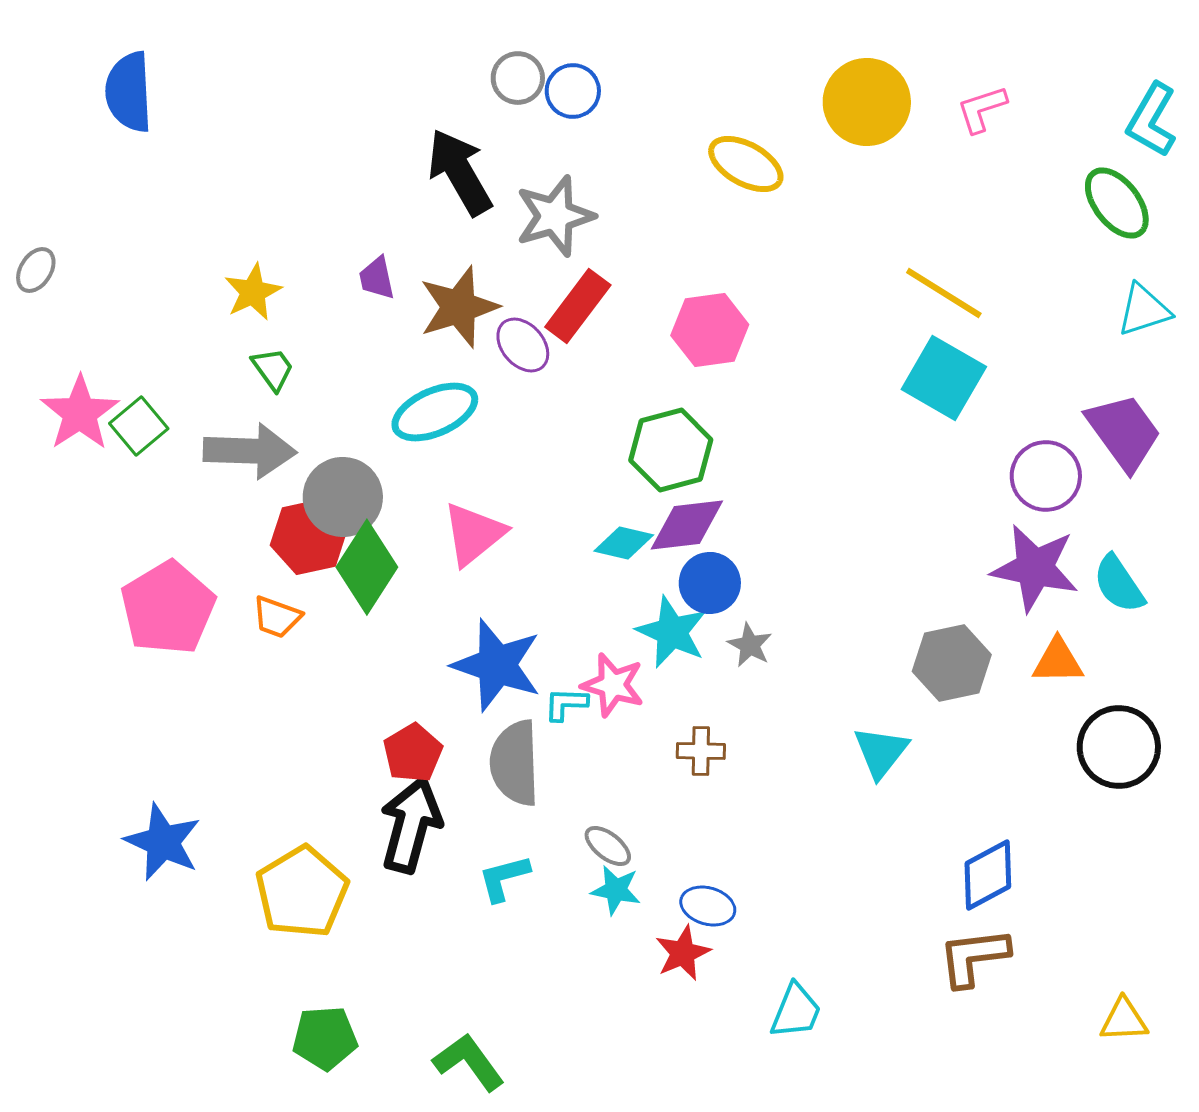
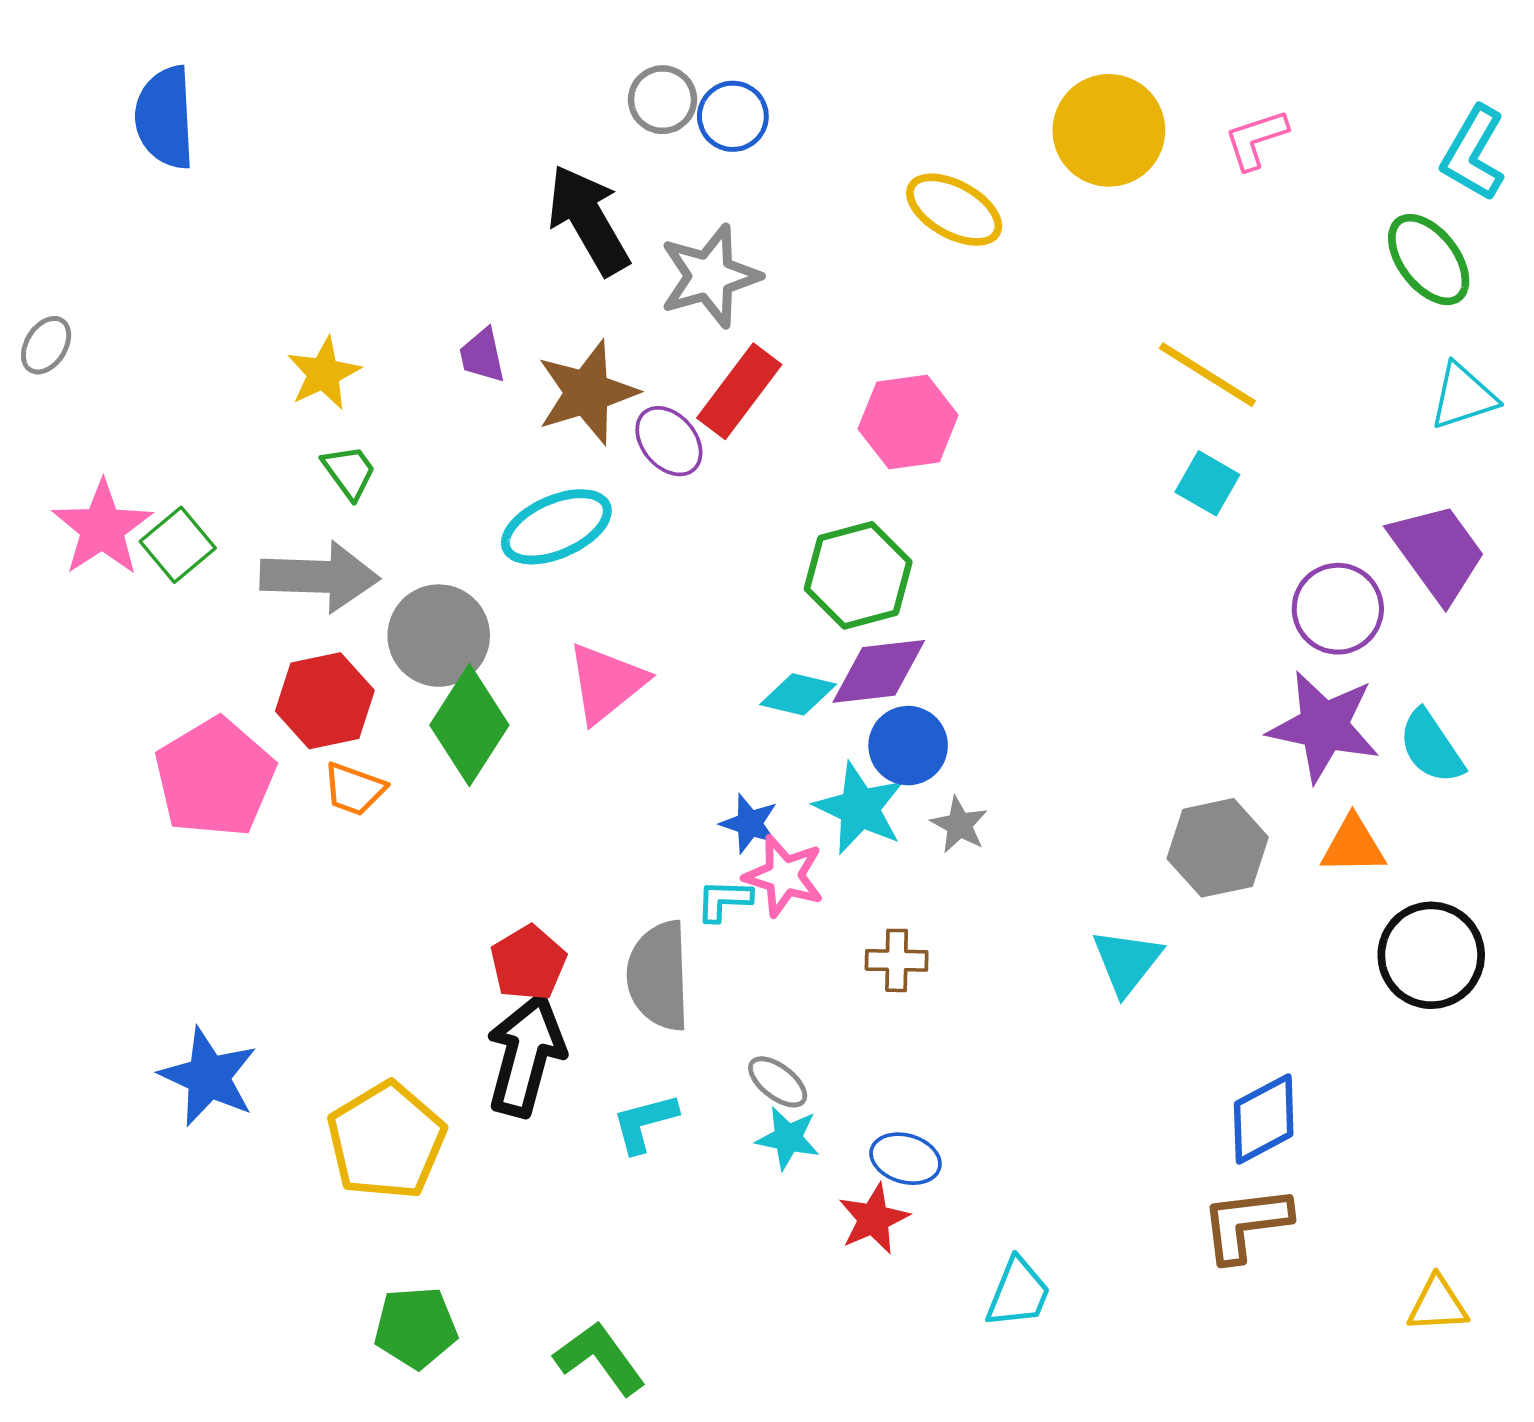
cyan square: (944, 378) -> (1207, 483), size x0.6
red hexagon: (309, 537) -> (325, 701), moved
blue star: (497, 665) -> (749, 824), moved, size x0.5

